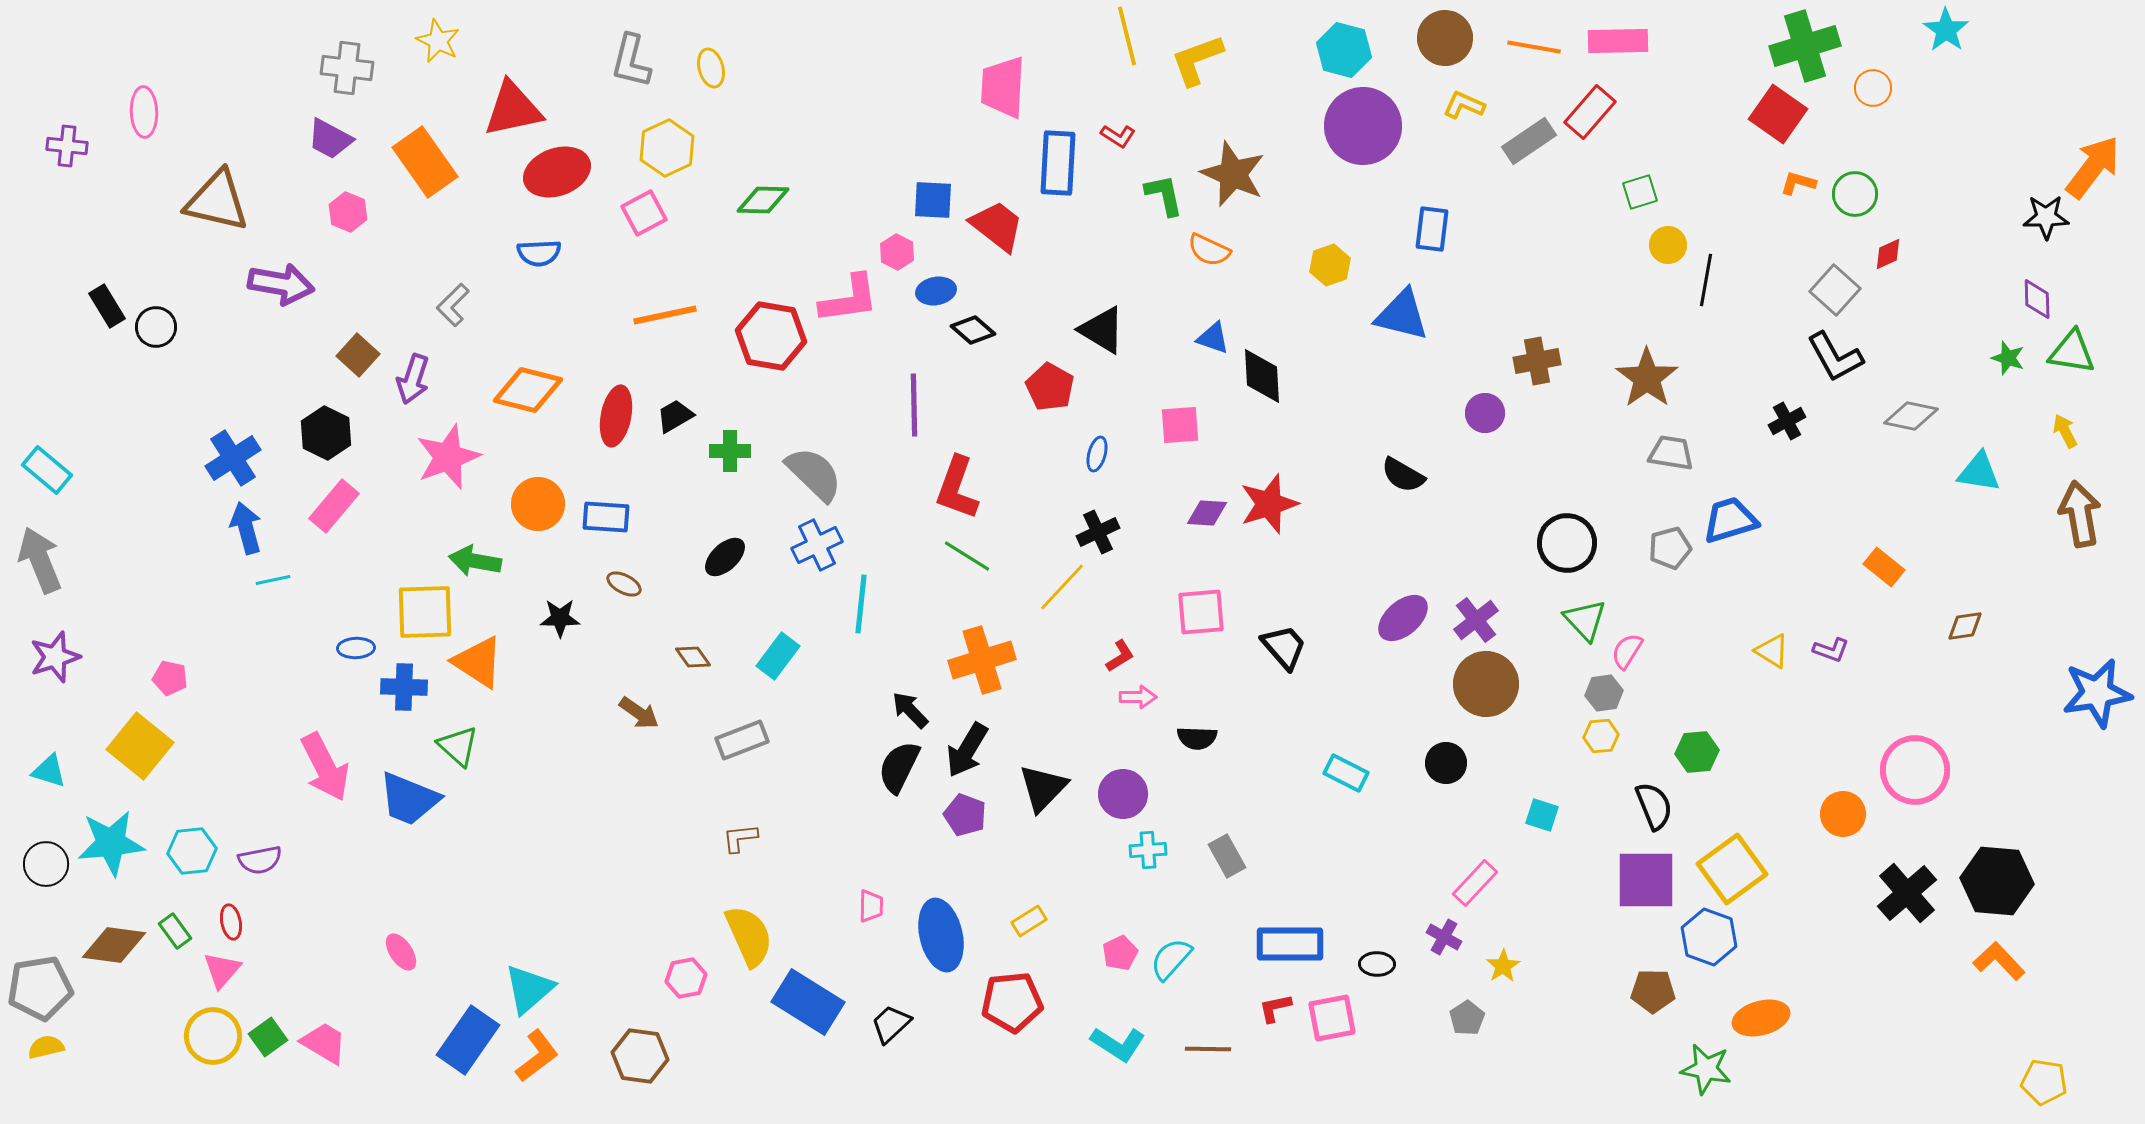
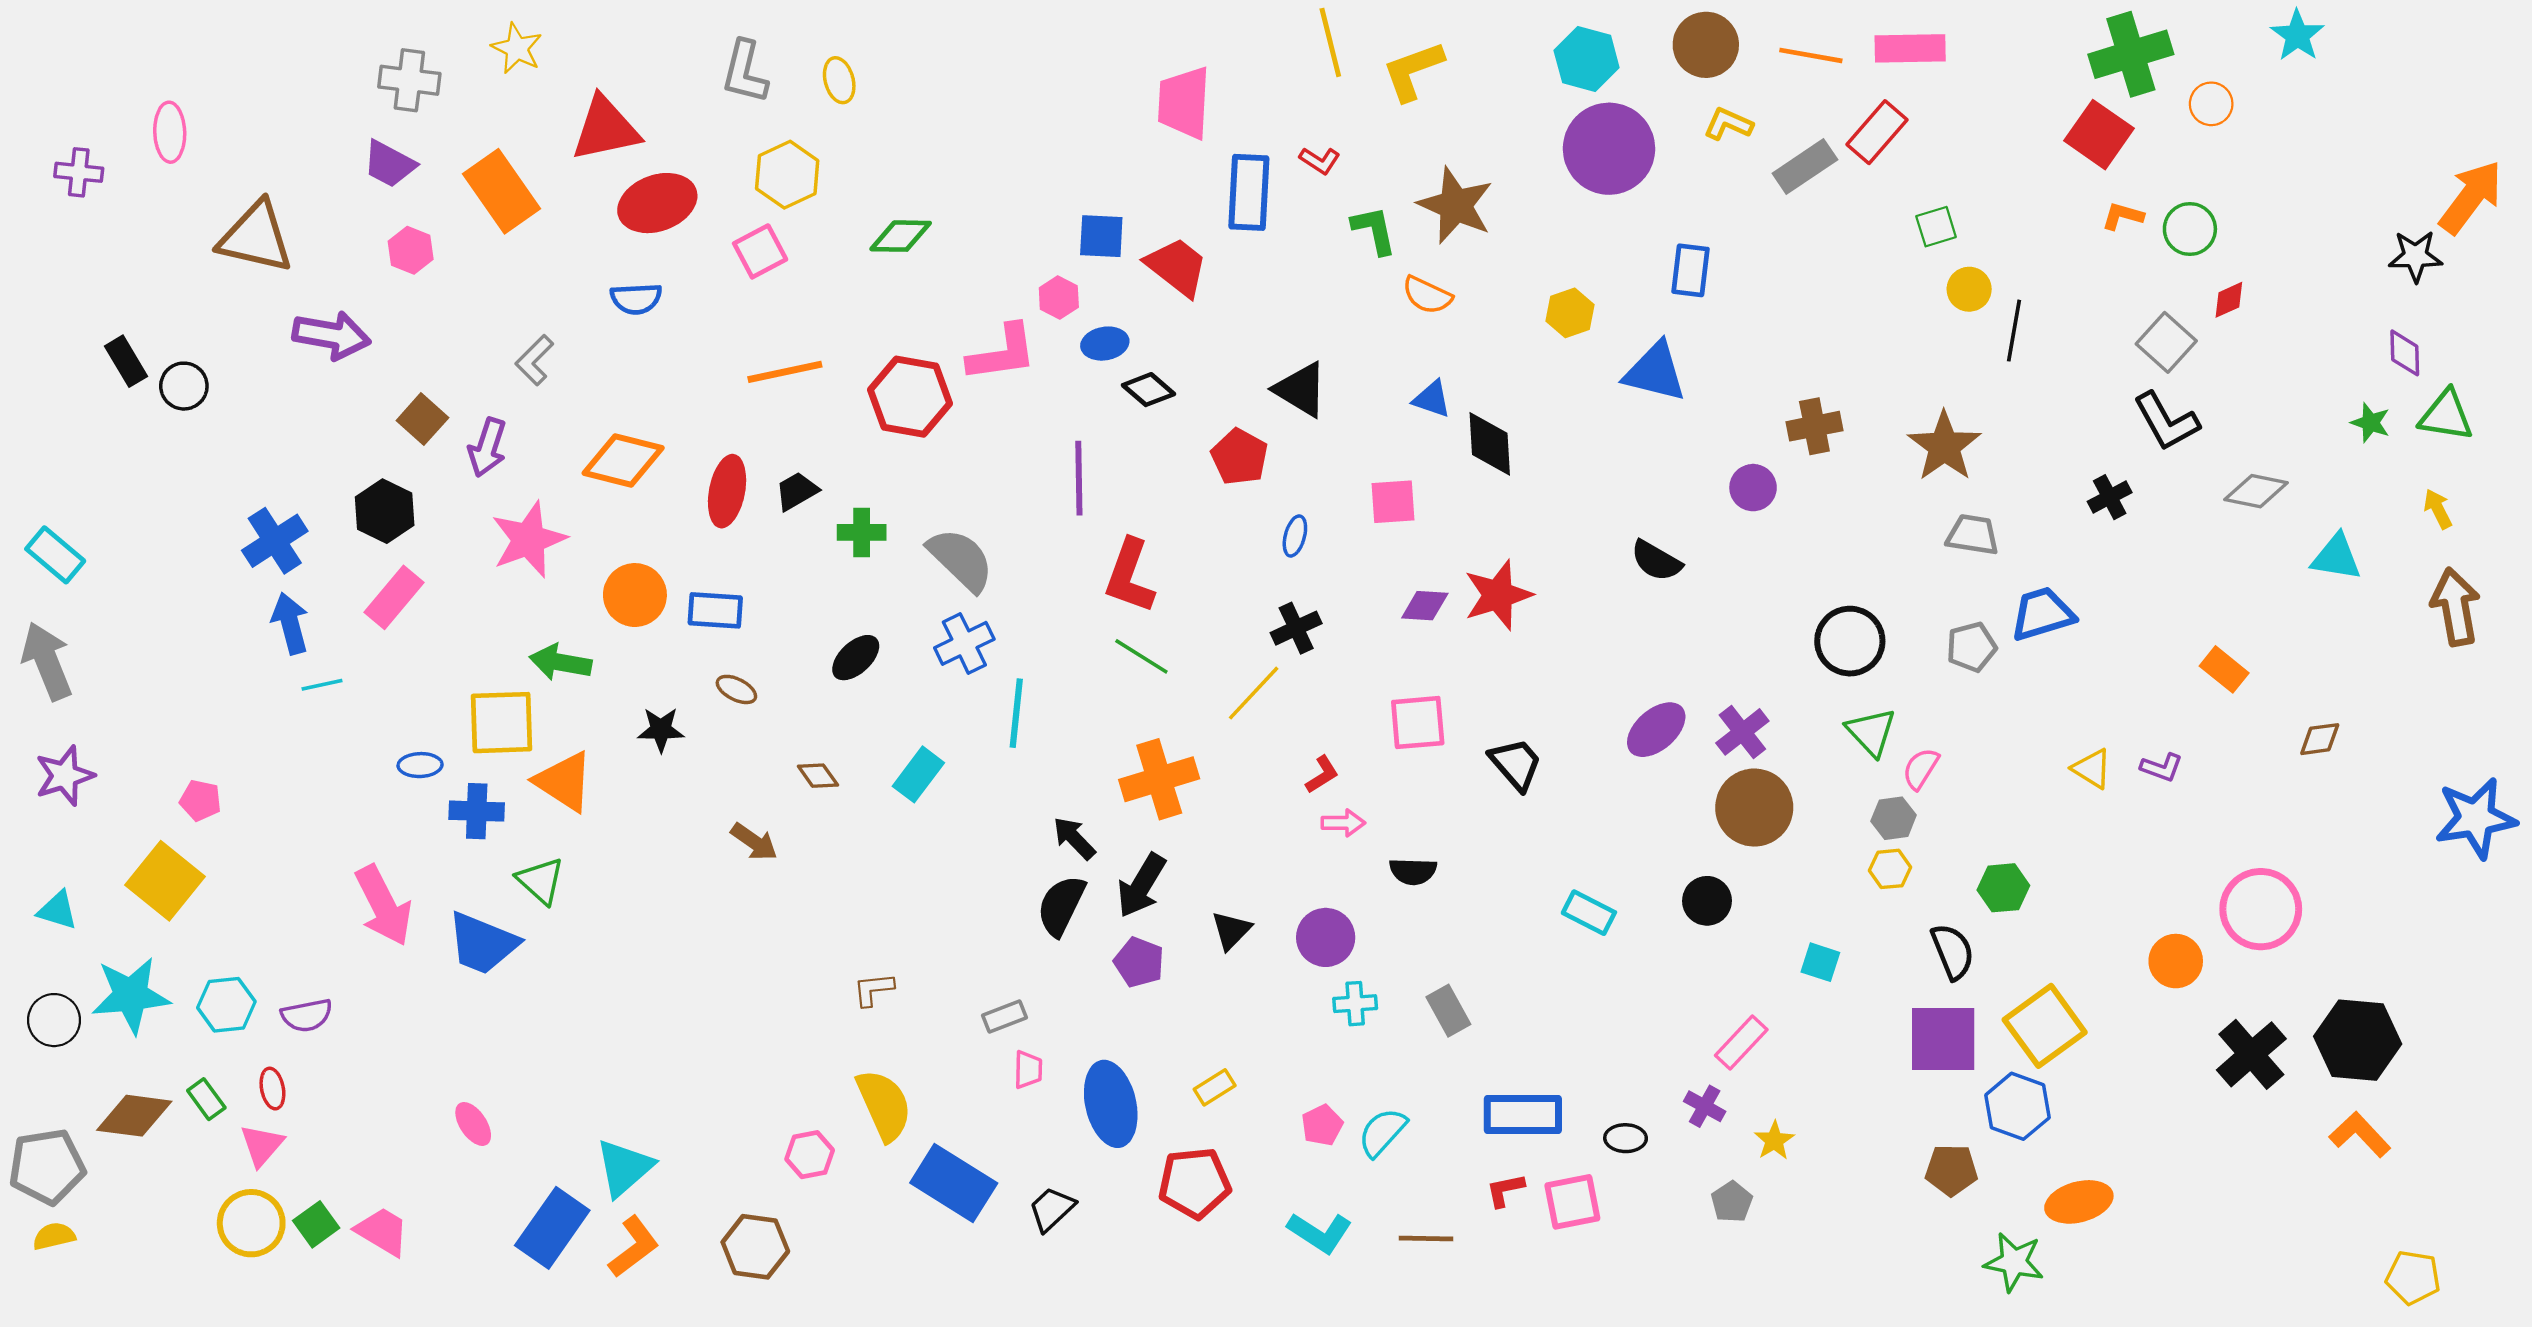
gray rectangle: (742, 740) -> (1004, 1017), moved, size x0.7
black triangle: (1043, 788) -> (1231, 930), size x0.7

